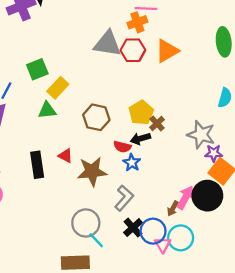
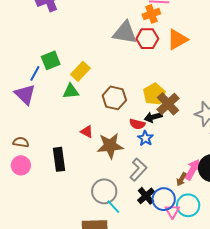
green square: (37, 69) -> (51, 60), moved
brown cross: (157, 124) -> (168, 104), size x1.6
black rectangle: (37, 165) -> (59, 159), moved

